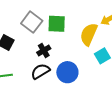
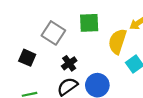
green square: (57, 24) -> (89, 23), moved

